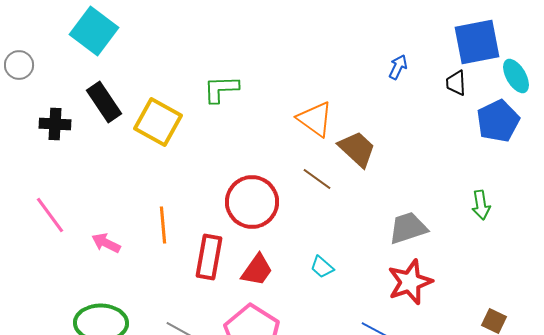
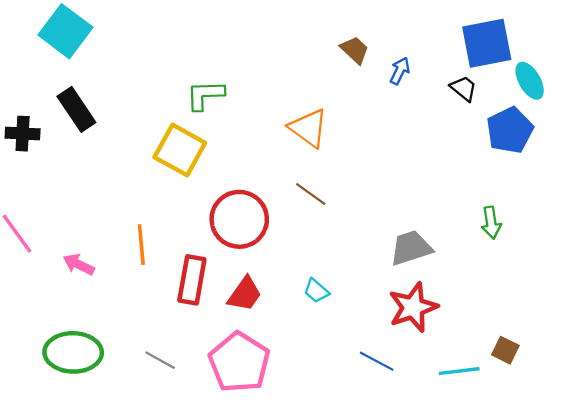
black trapezoid: (456, 83) -> (464, 88), turned 132
yellow square: (158, 122) -> (180, 150), moved
brown trapezoid: (357, 149) -> (355, 50), moved, size x0.7

